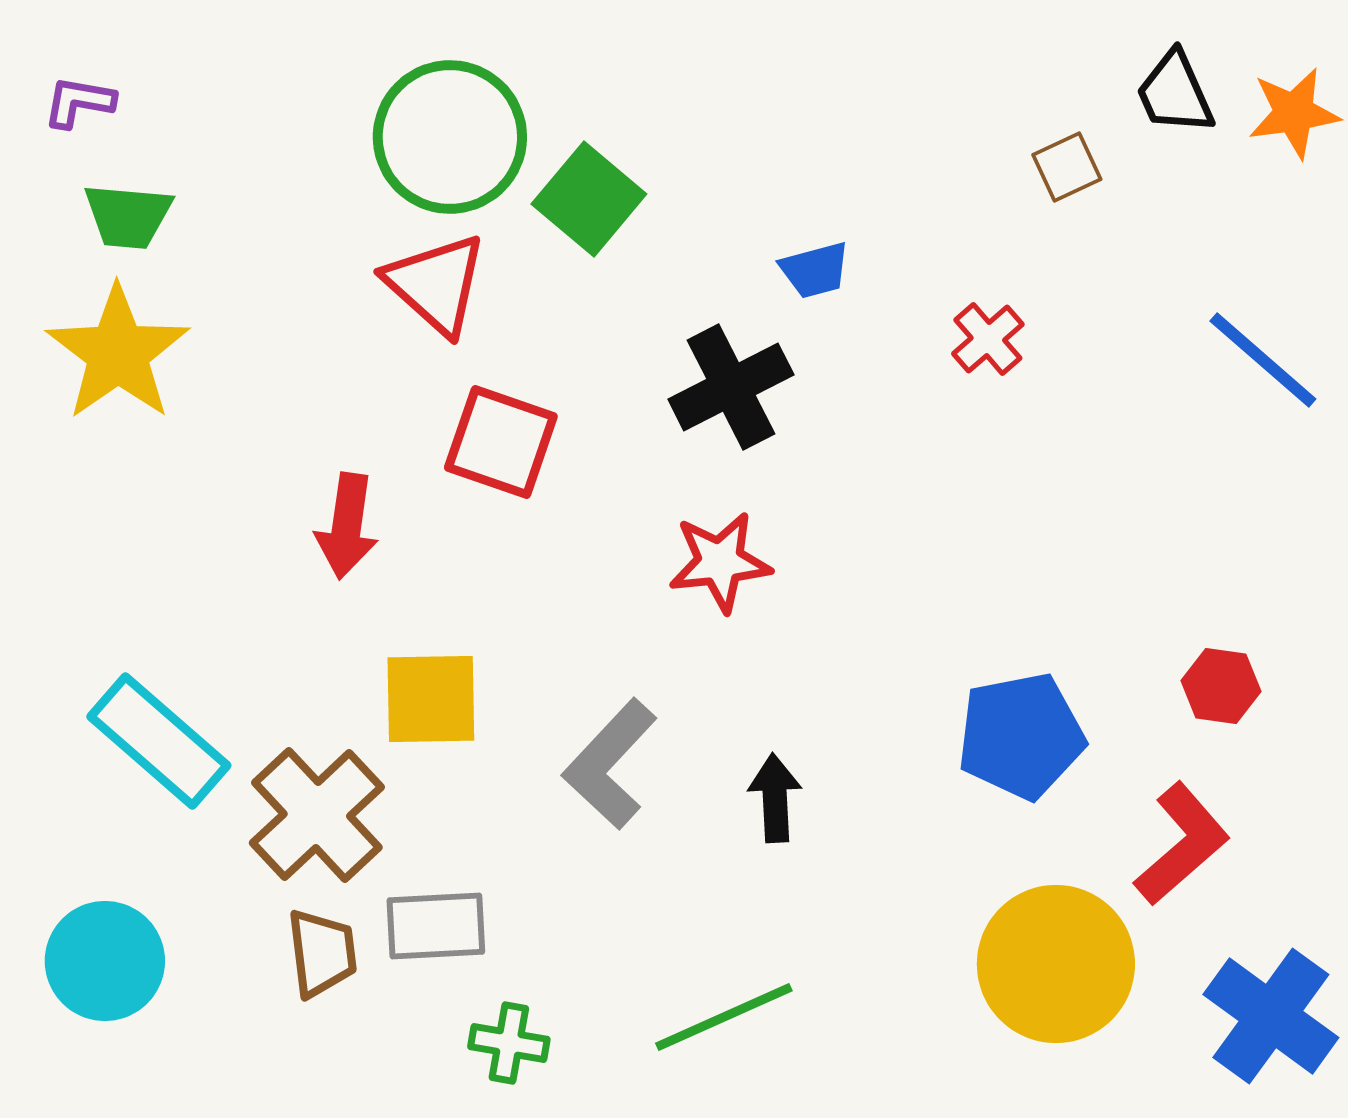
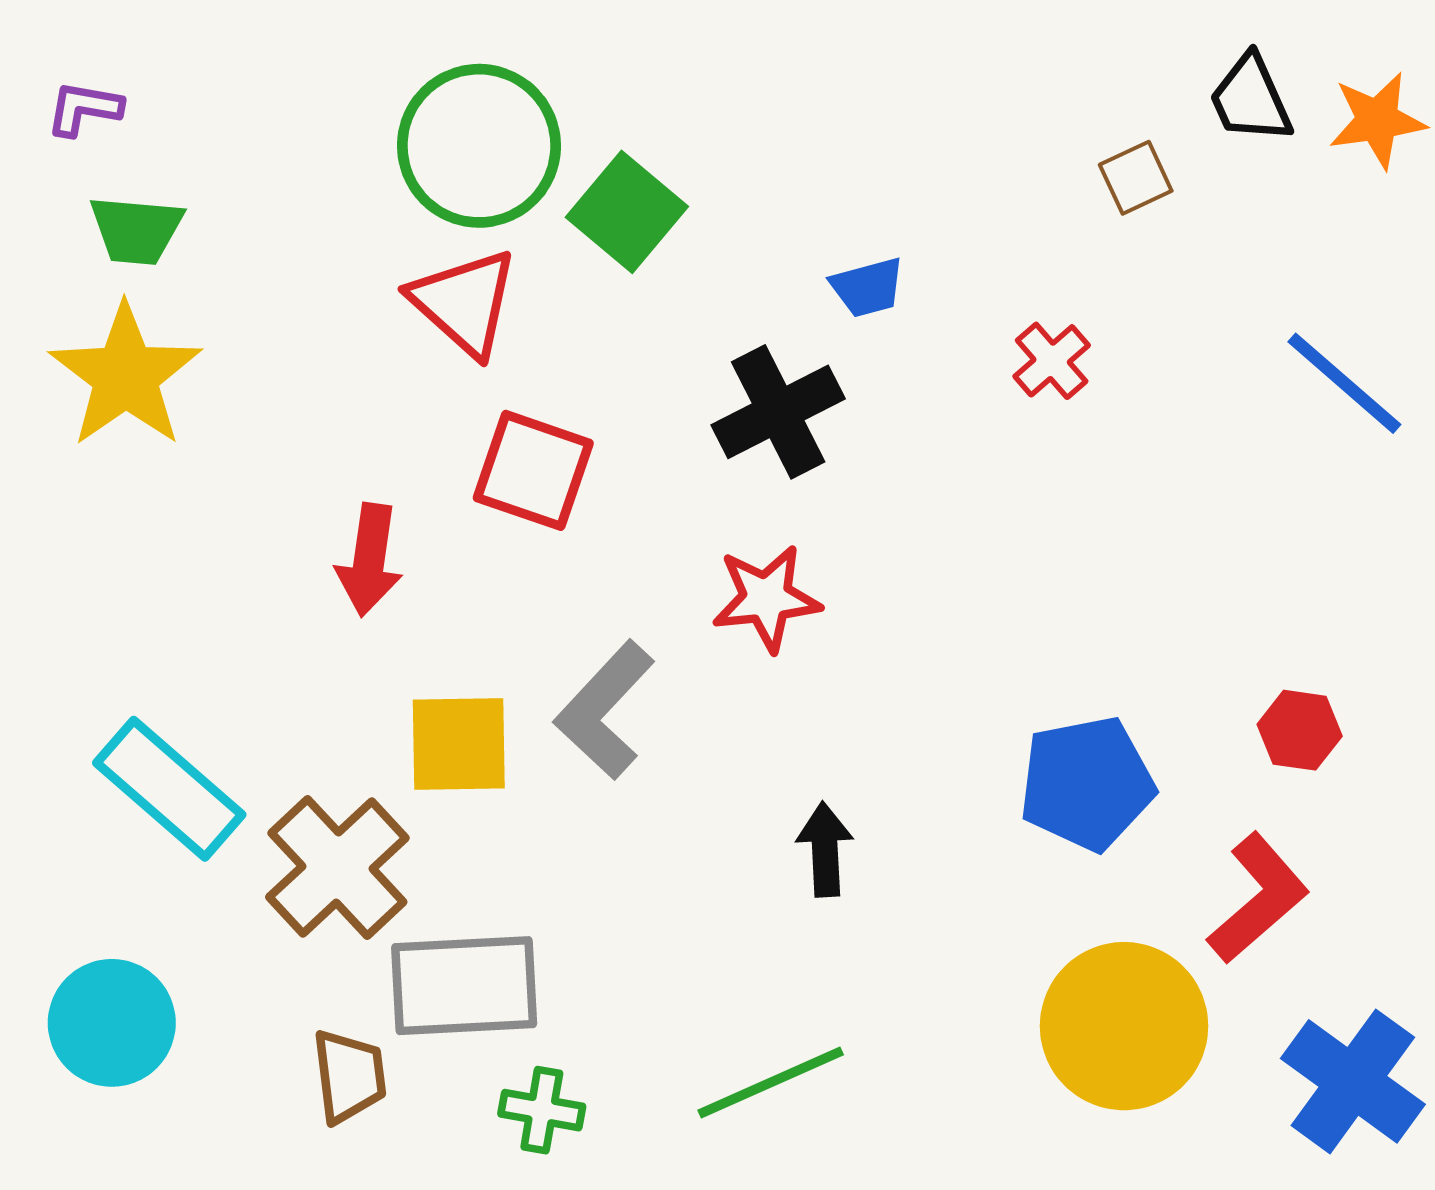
gray L-shape: (610, 764) -> (605, 710), moved
gray rectangle: (436, 926) -> (464, 986), size x1.4
brown trapezoid: (322, 953) -> (349, 1076), moved

